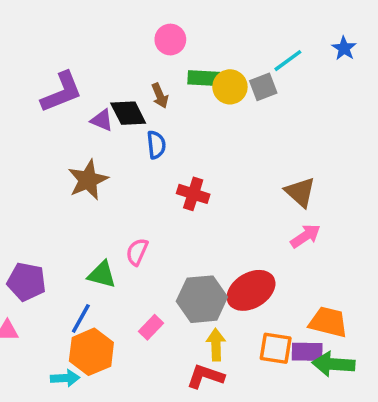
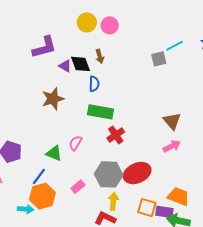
green rectangle: (204, 78) -> (101, 112), moved, size x1.4
yellow circle: (230, 87) -> (87, 22), moved
red cross: (193, 194) -> (116, 135), moved, turned 30

